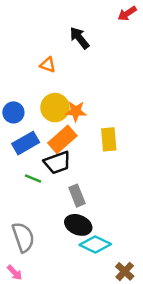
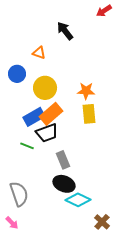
orange star: (76, 111) -> (86, 91), moved
blue circle: (13, 112) -> (17, 74), moved
blue rectangle: (26, 143) -> (34, 117), moved

